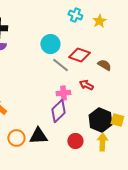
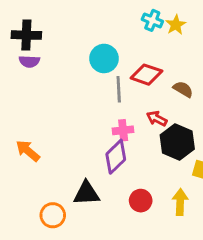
cyan cross: (75, 15) -> (152, 20), moved
gray line: (60, 65) -> (119, 89), turned 48
black hexagon: (100, 120) -> (177, 142), moved
orange circle: (16, 138) -> (53, 215), moved

